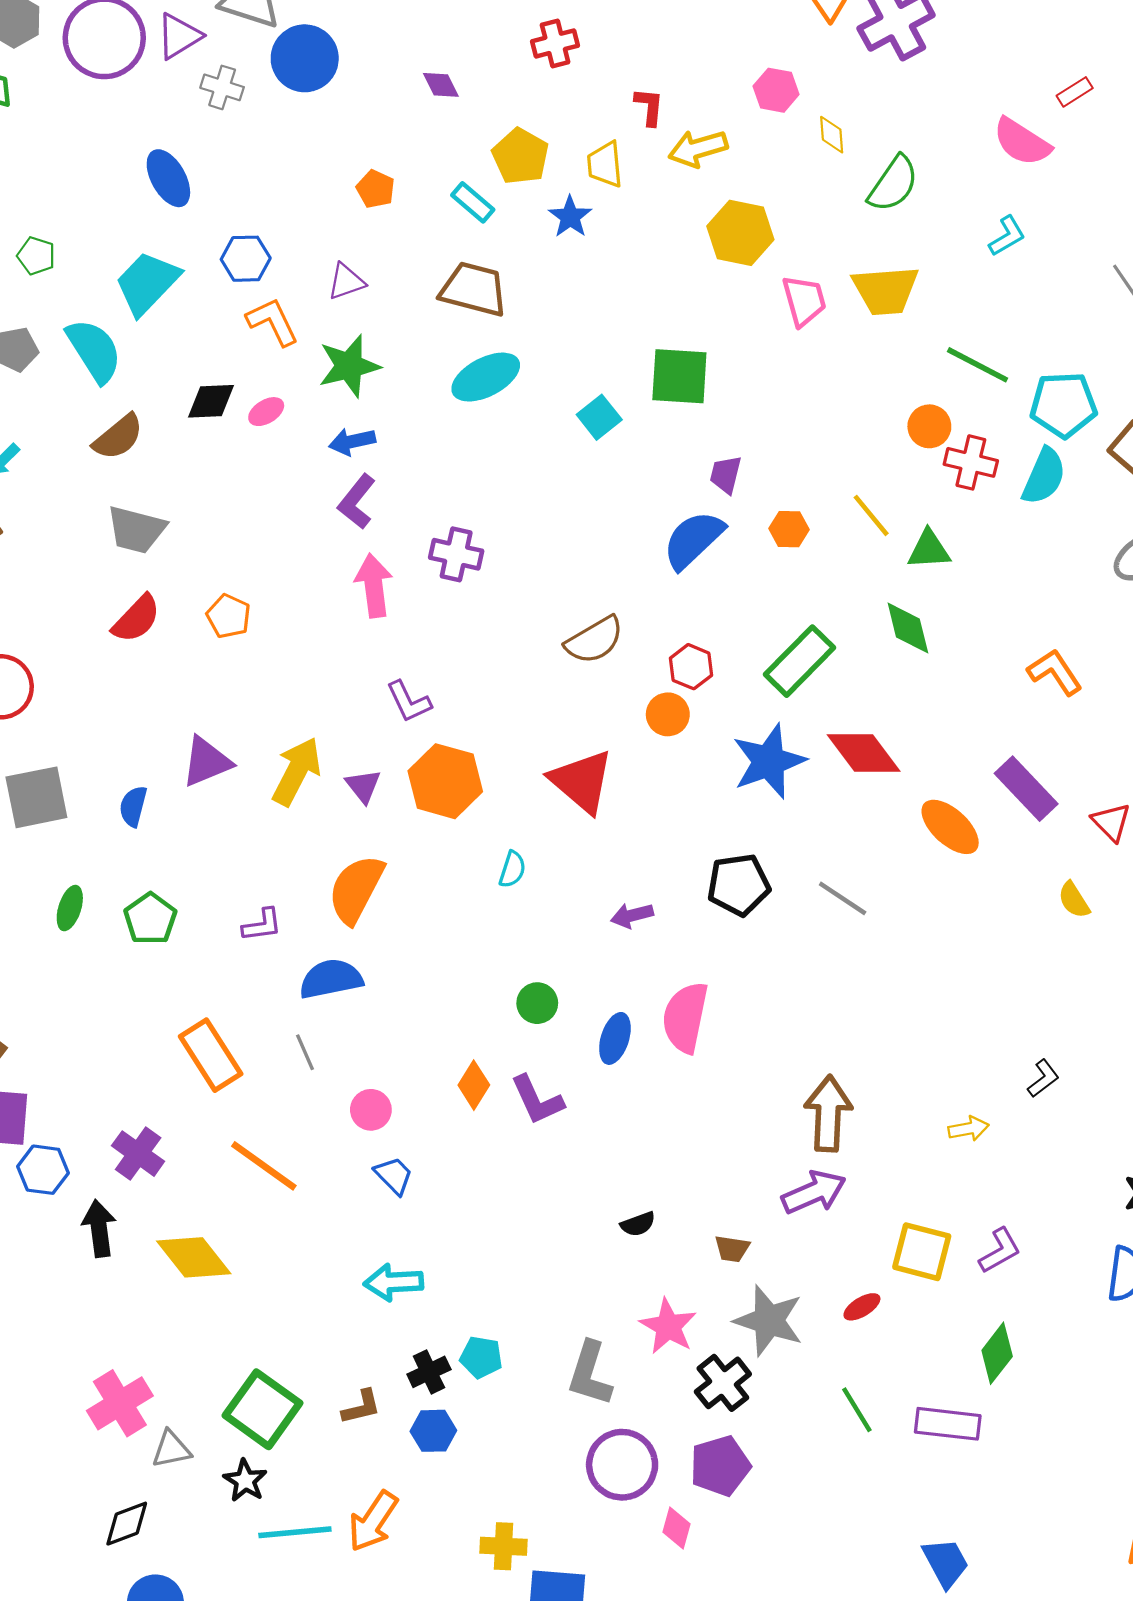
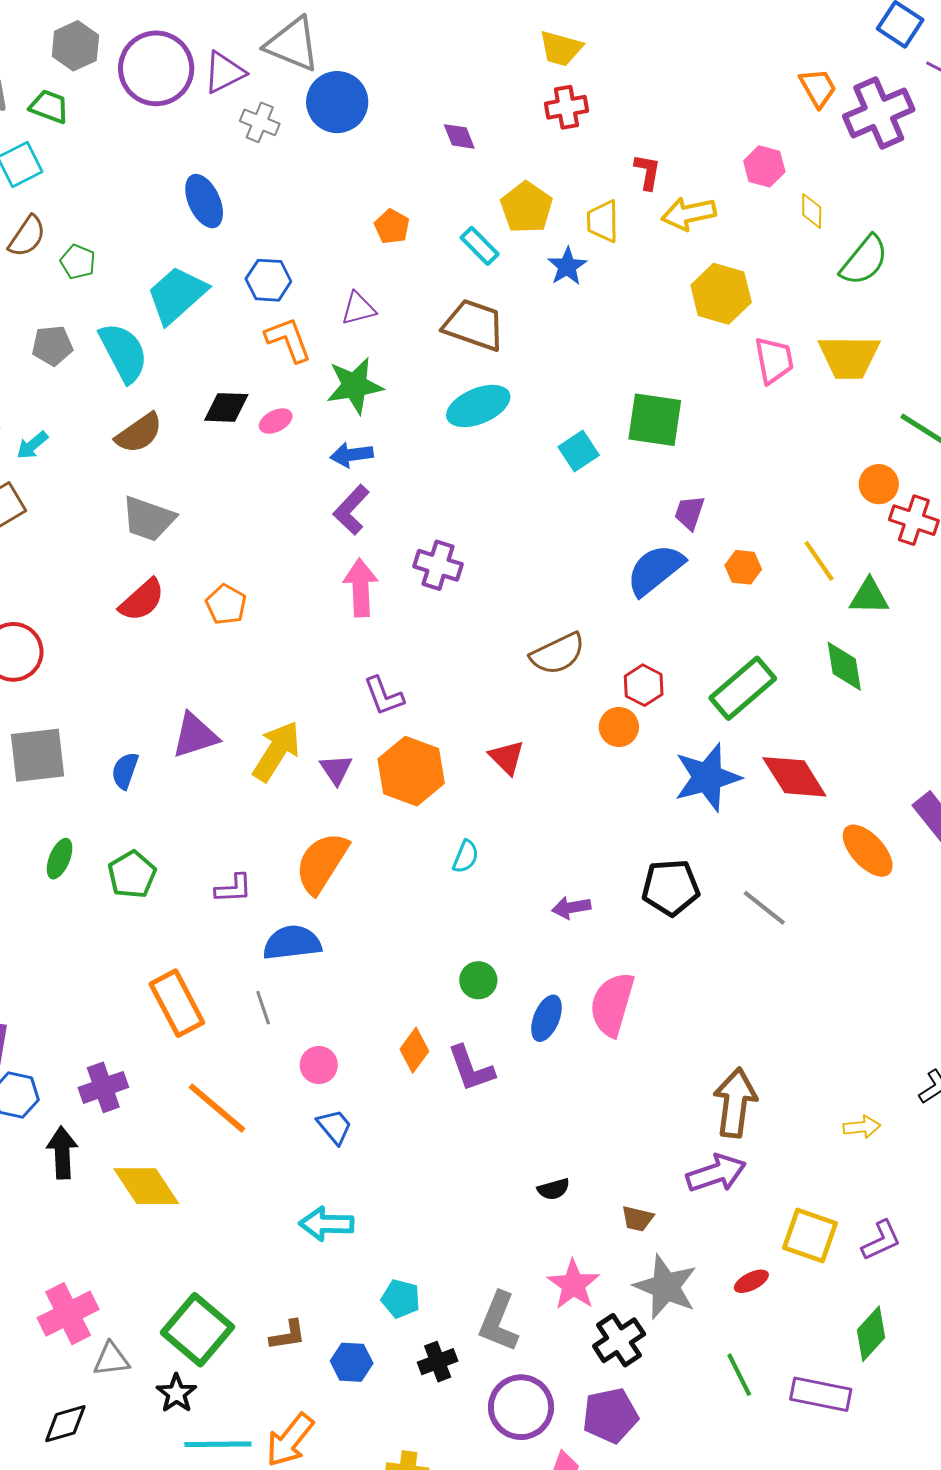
red triangle: (582, 781) -> (507, 757), moved, size x0.6
purple cross: (138, 1154) -> (103, 1087), turned 30
black cross: (429, 1372) -> (438, 1362), moved

